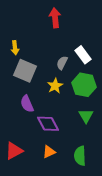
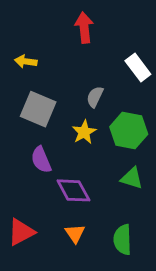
yellow arrow: (15, 48) -> (26, 61), moved, turned 104
white rectangle: (83, 55) -> (138, 68), moved
green triangle: (86, 116) -> (132, 178), turned -42
orange triangle: (49, 152) -> (75, 233), turned -40

